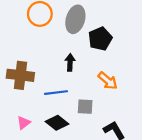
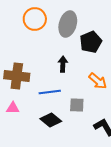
pink triangle: (24, 123) -> (13, 108), moved, turned 40

